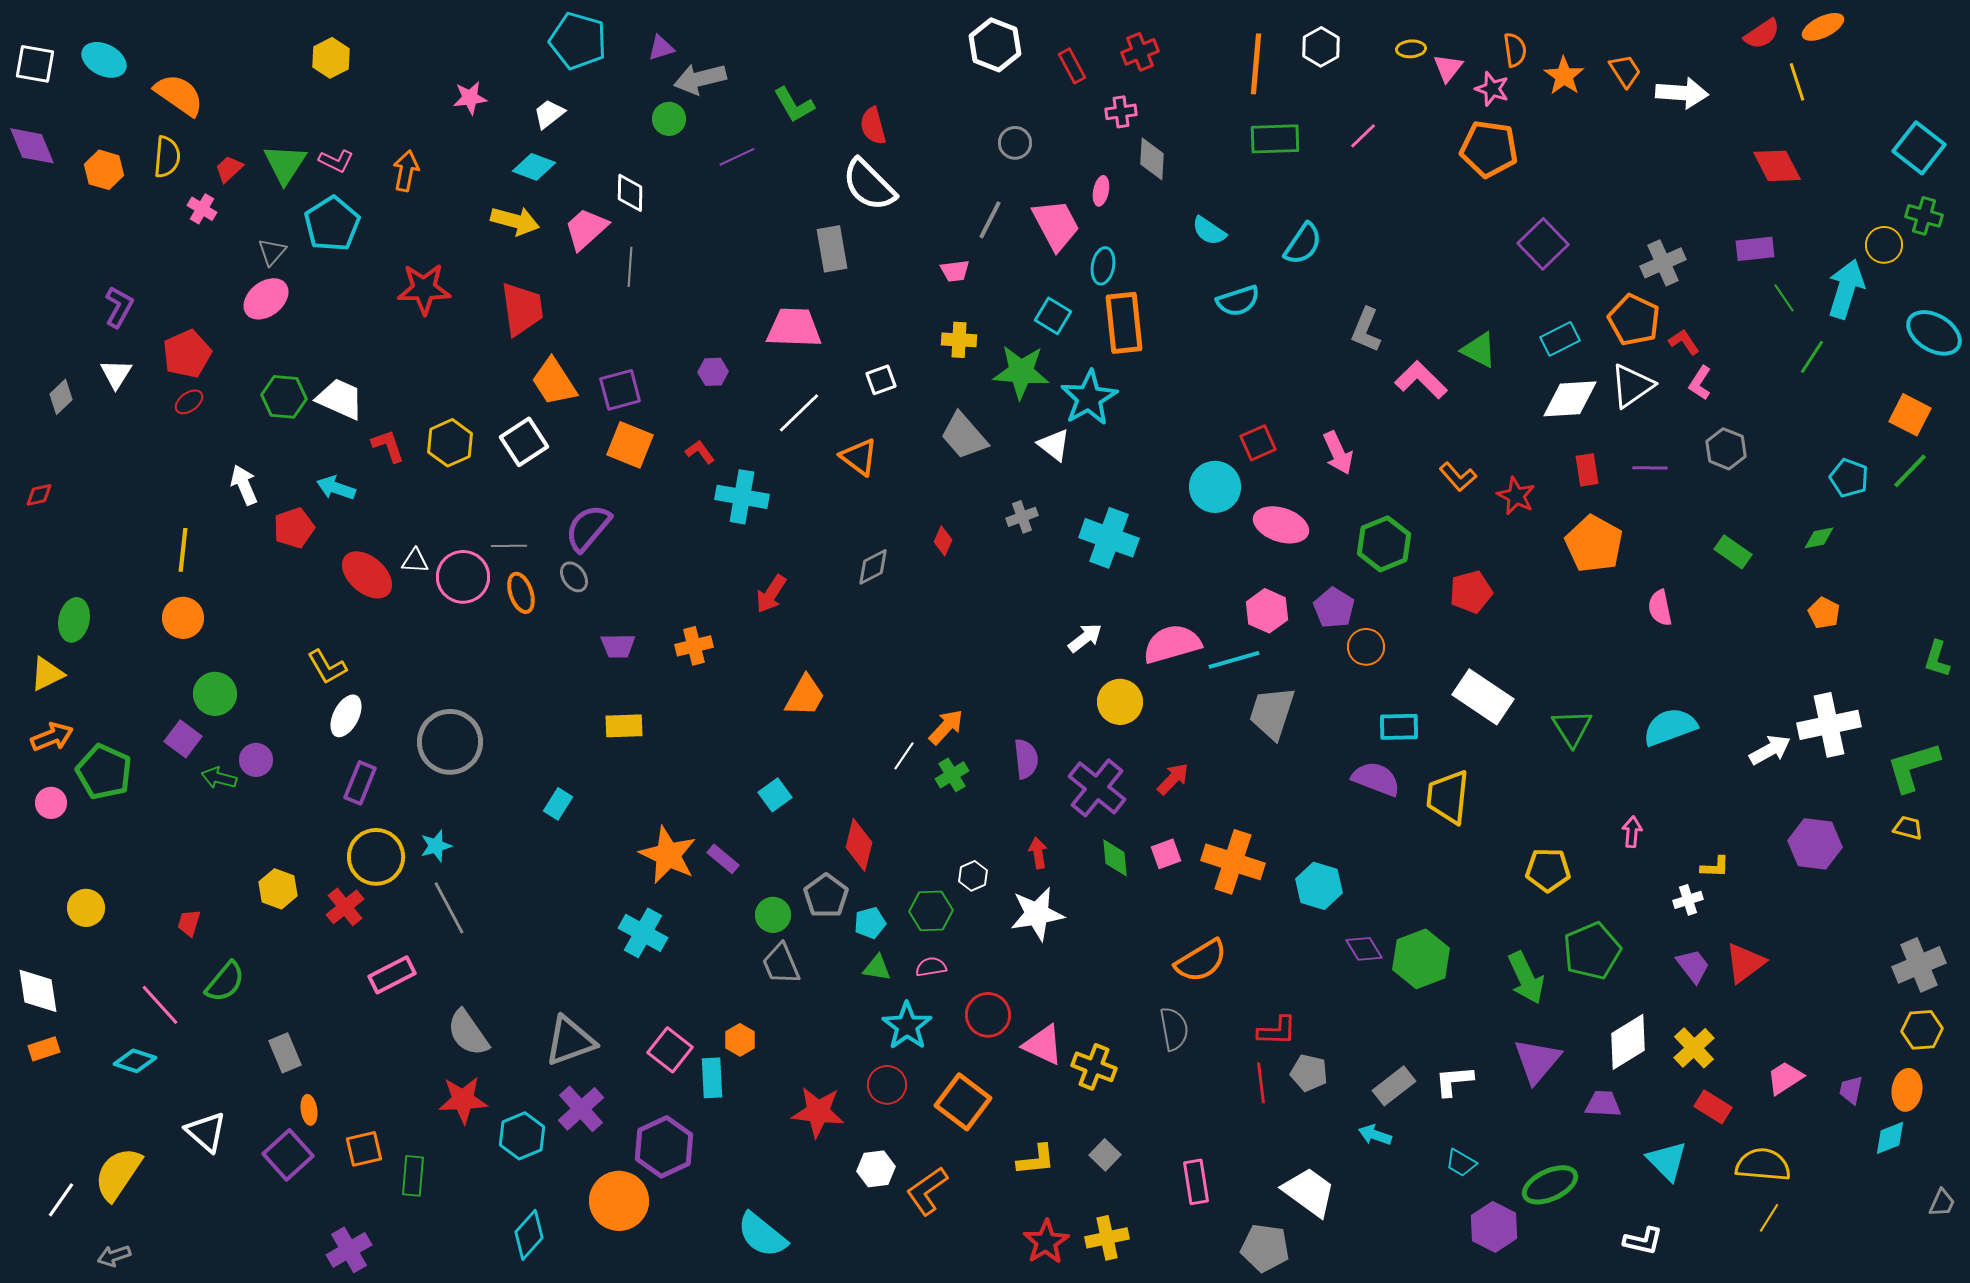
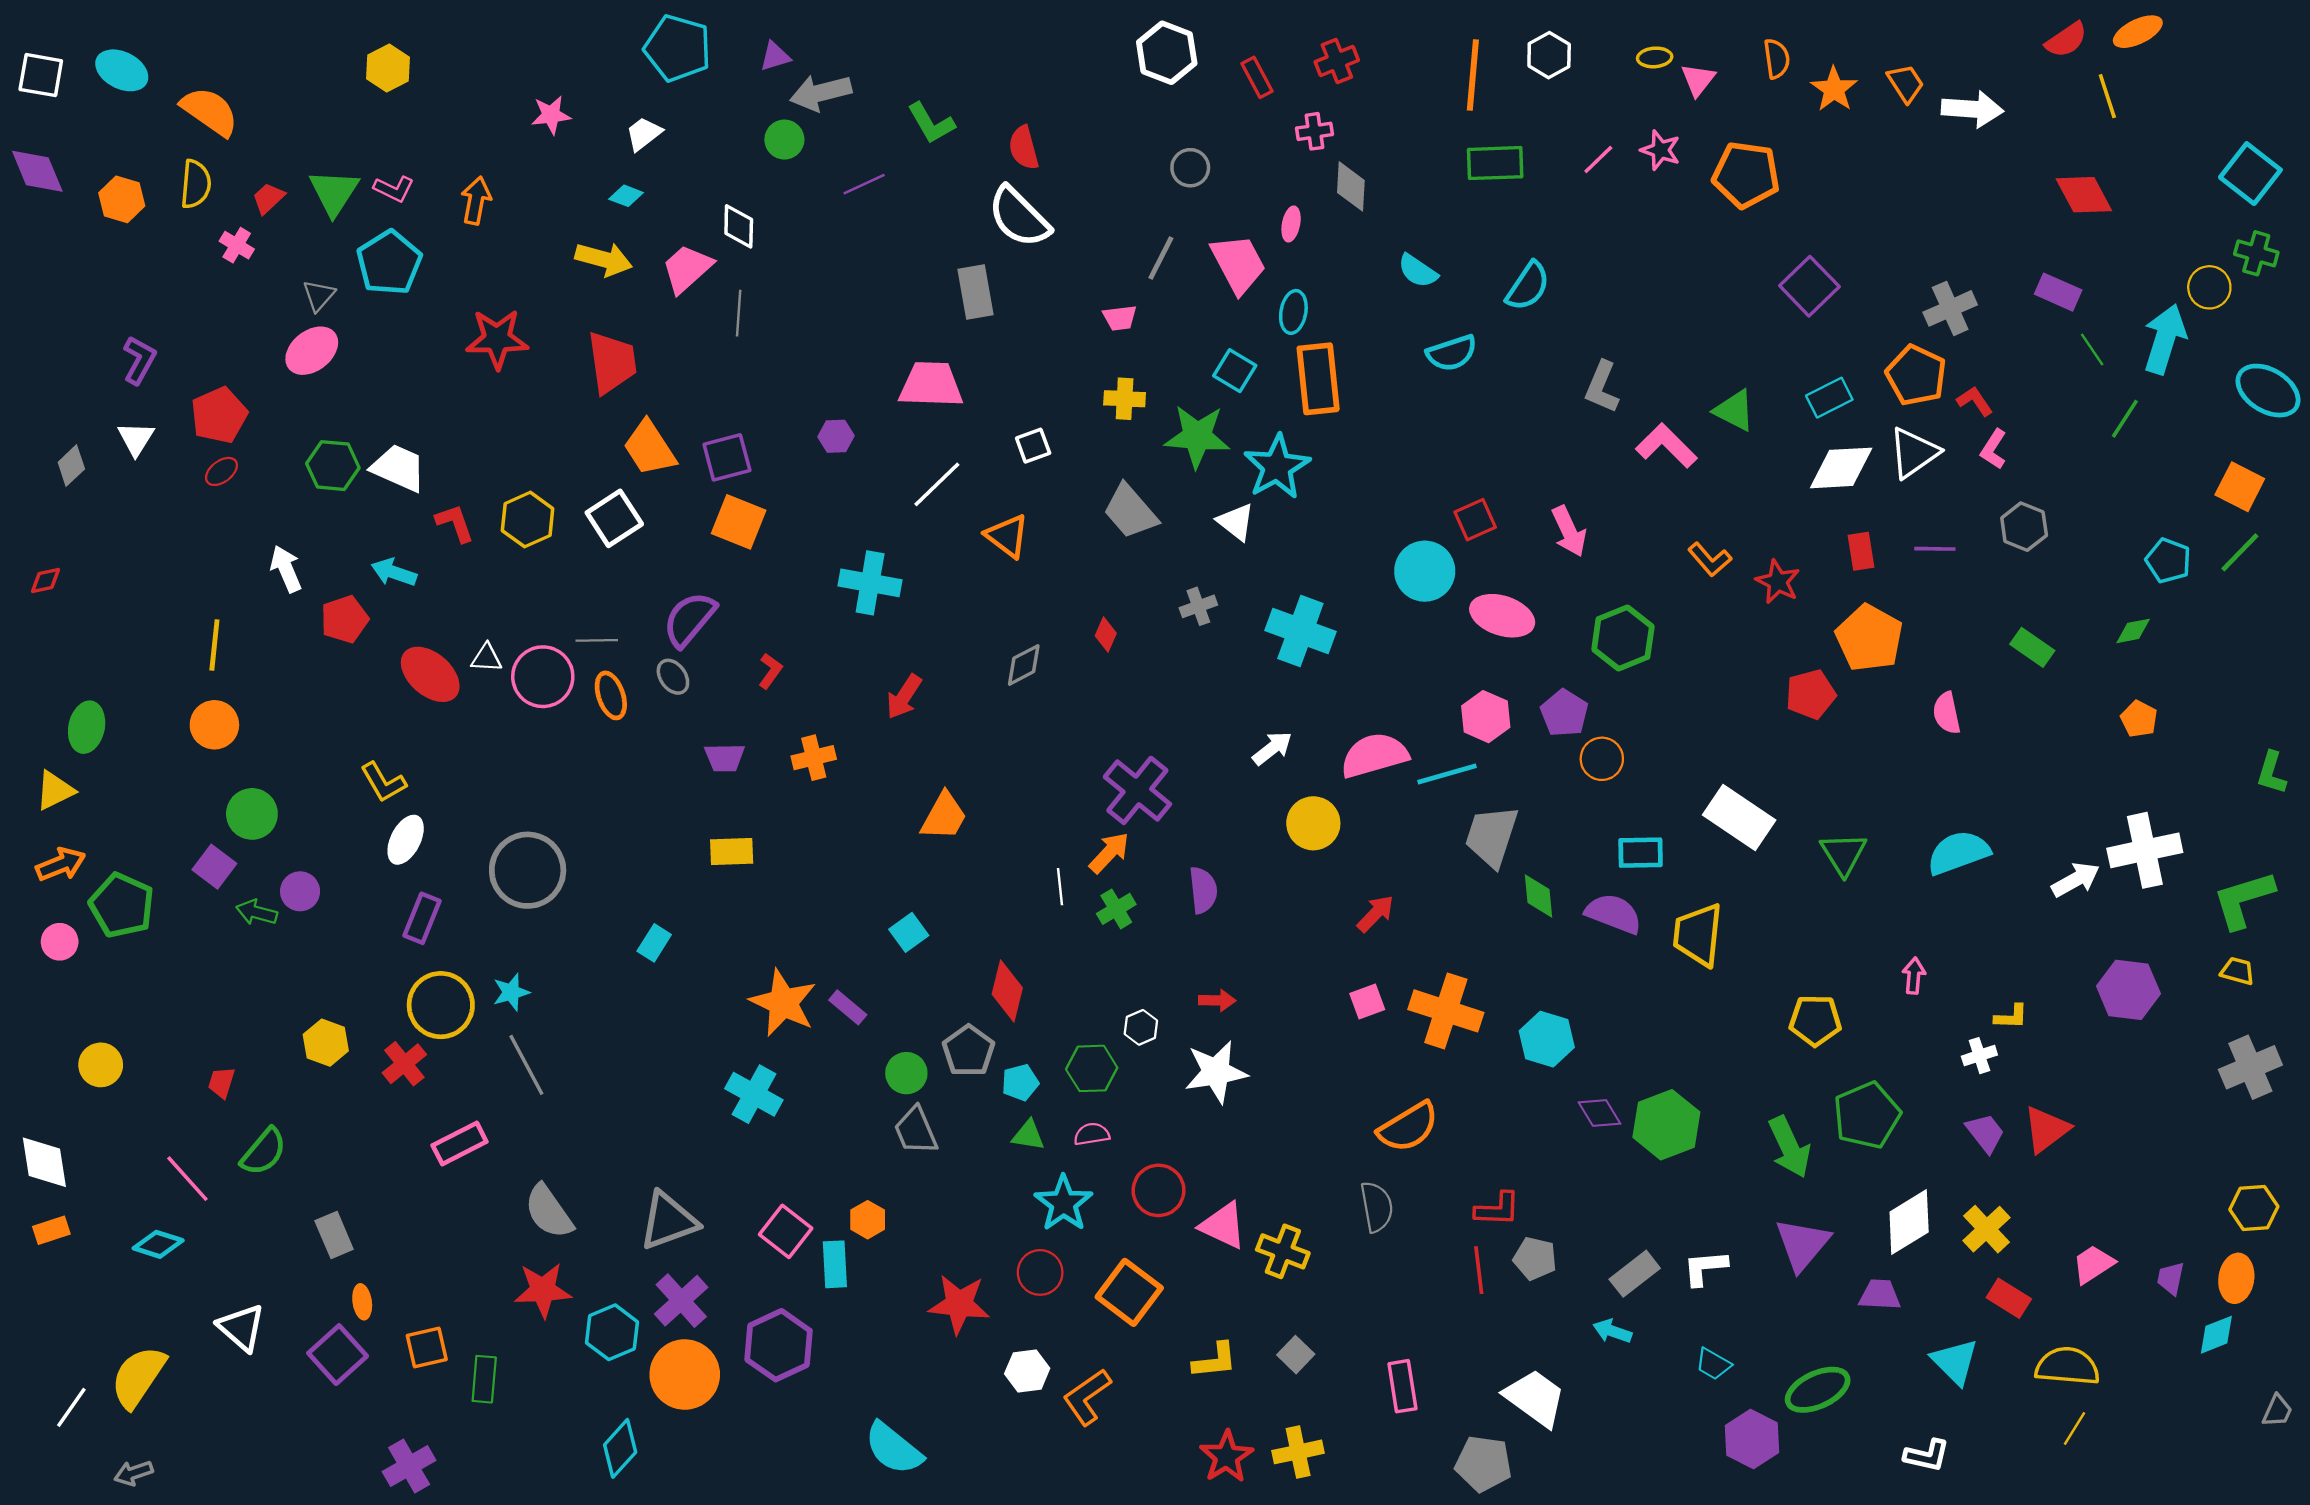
pink star: (1492, 89) -> (1660, 150), moved
cyan diamond: (534, 167) -> (626, 196), size x0.7
purple rectangle: (1755, 249) -> (2058, 292), turned 30
red L-shape: (700, 452) -> (770, 671), moved, turned 72
red pentagon: (1471, 592) -> (1811, 694), moved
white line: (904, 756) -> (1060, 887), turned -40
purple cross: (1097, 788) -> (1137, 790), moved
red arrow: (1038, 853) -> (1217, 1000), turned 100
green diamond: (1115, 858) -> (1539, 896), moved
gray cross: (1919, 965) -> (2250, 1067), moved
orange circle: (619, 1201) -> (685, 1375), moved

